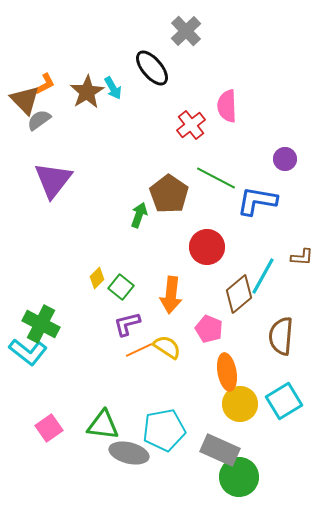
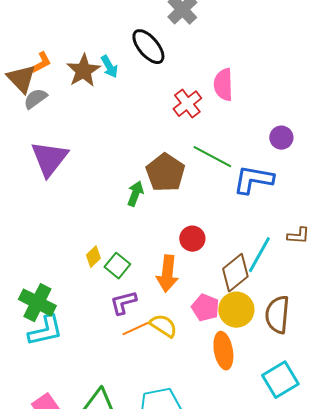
red circle: (207, 247) -> (192, 239), moved, size x0.7
cyan L-shape: (28, 352) -> (45, 331), moved, turned -51
yellow circle: (240, 404) -> (236, 310), moved

